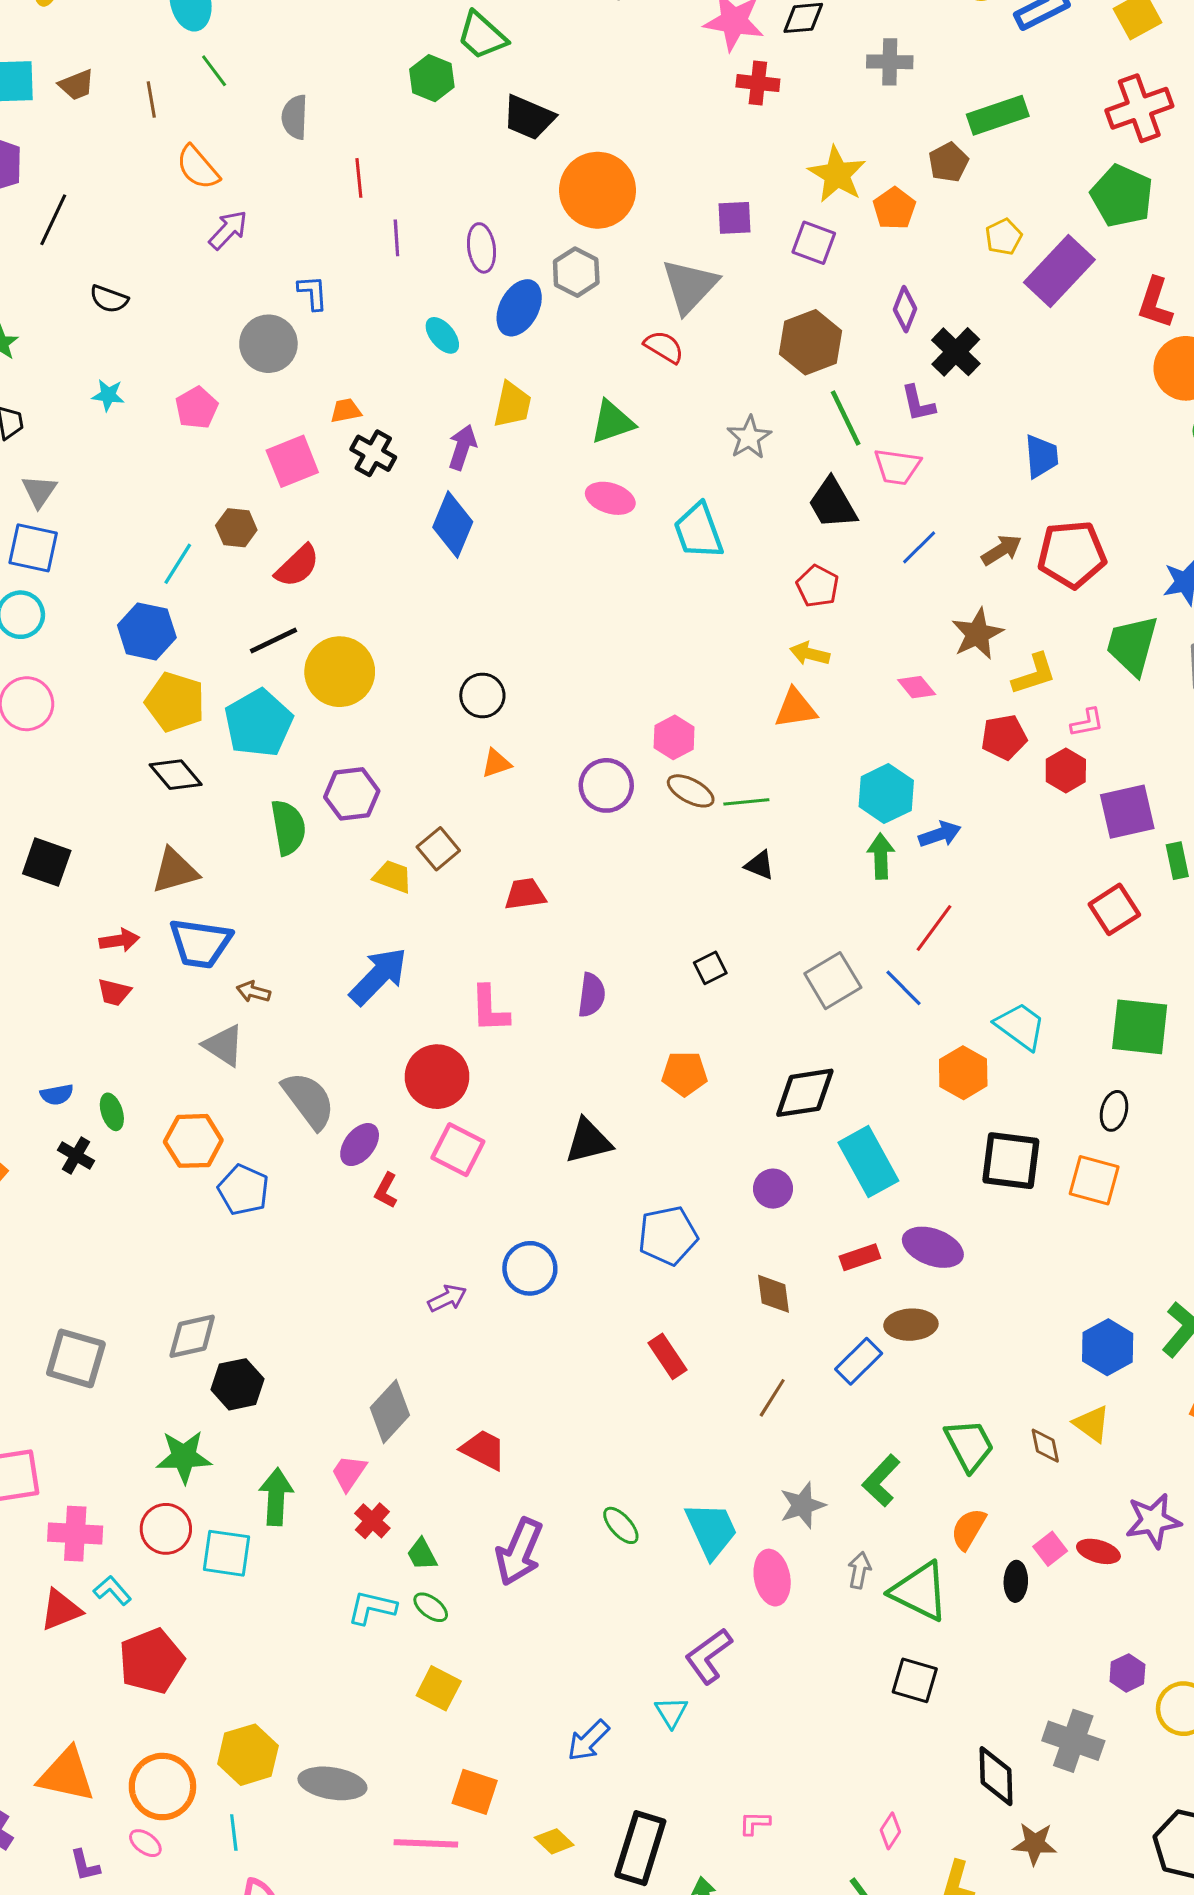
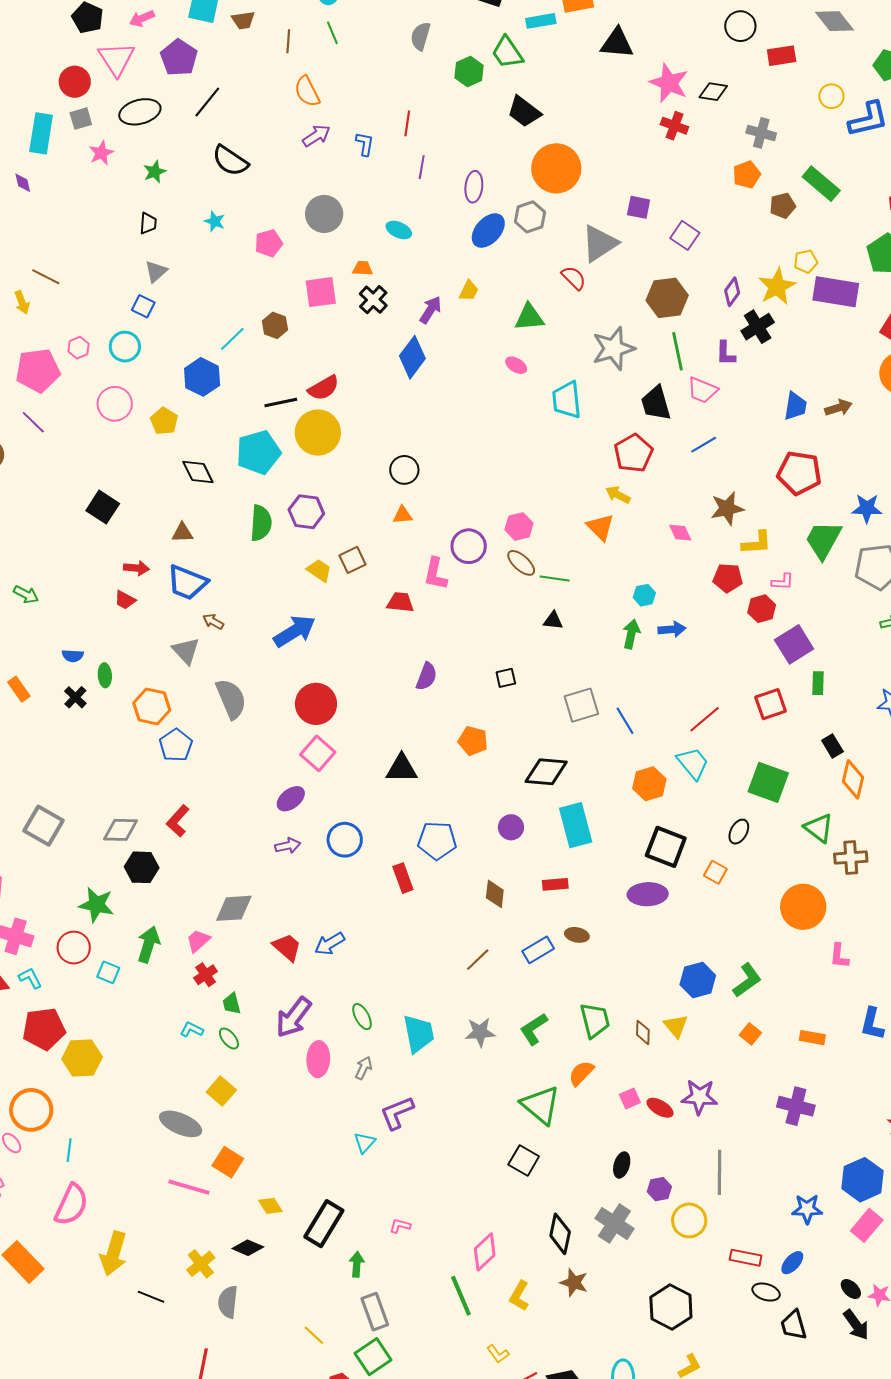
green rectangle: (998, 115) -> (821, 184), turned 45
gray semicircle: (295, 117) -> (421, 36), moved
yellow star: (837, 174) -> (777, 286), moved
orange pentagon: (894, 208) -> (747, 175), moved
purple rectangle: (1059, 271) -> (836, 292), turned 42
blue L-shape: (313, 293) -> (365, 144), moved
black semicircle: (109, 299) -> (230, 161), size x1.5
cyan ellipse: (442, 335) -> (399, 230), moved, turned -40
yellow trapezoid: (512, 405) -> (469, 291), size x0.7
gray star: (749, 437) -> (613, 348), size x1.5
pink ellipse: (610, 498) -> (516, 365), size x0.7
blue square: (33, 548) -> (143, 306), size x0.7
brown arrow: (1002, 550) -> (838, 408), moved
red semicircle: (297, 566) -> (324, 388), moved
red pentagon: (818, 586) -> (633, 453), size x1.4
yellow pentagon: (175, 702) -> (164, 421), moved, size x0.7
orange triangle: (796, 708) -> (600, 527), turned 40
cyan hexagon: (886, 794) -> (644, 595), size x0.6
purple square: (1127, 812) -> (794, 644), turned -33
black triangle: (760, 865) -> (553, 621), turned -30
brown triangle: (175, 871) -> (182, 533), size x0.7
red line: (934, 928) -> (705, 719), moved
pink L-shape: (490, 1009) -> (435, 574), moved
purple ellipse: (360, 1145) -> (291, 799), moved
orange square: (1094, 1180) -> (715, 872), size x0.7
red L-shape: (386, 1190) -> (178, 821), moved, size x1.4
purple ellipse: (933, 1247) -> (648, 894), moved, turned -36
brown ellipse: (911, 1325) -> (577, 935), size x0.7
red rectangle: (667, 1356) -> (403, 878), moved
gray diamond: (390, 1411) -> (234, 908), turned 30
cyan square: (227, 1553) -> (108, 972), size x0.7
gray arrow: (859, 1570) -> (364, 1068), moved
pink ellipse: (772, 1578) -> (318, 1059), moved
black ellipse: (1016, 1581) -> (622, 1165), moved
cyan L-shape: (372, 1608) -> (192, 1030), size x0.7
blue arrow: (588, 1741) -> (330, 944), moved
yellow hexagon: (248, 1755) -> (82, 1058), moved
gray ellipse: (332, 1783) -> (181, 1124), moved
pink diamond: (890, 1831) -> (485, 1252), size x1.6

